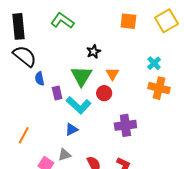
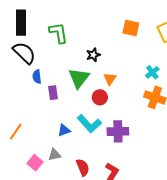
green L-shape: (62, 21) -> (58, 33), moved, turned 40
cyan L-shape: (79, 105) -> (89, 124), moved

